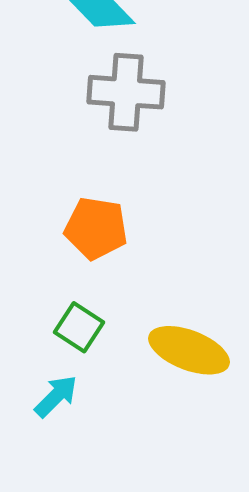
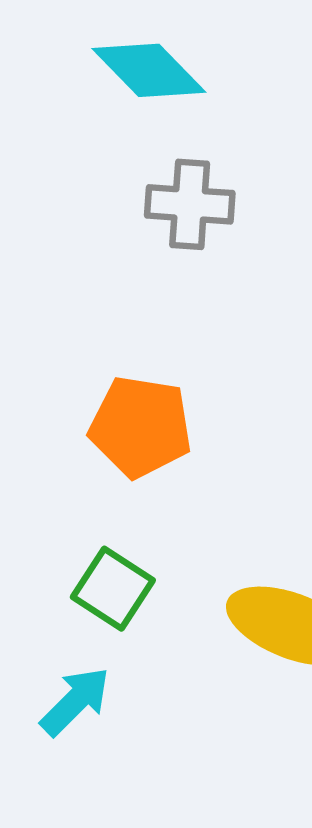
gray cross: (126, 92) -> (190, 204), size x0.7

